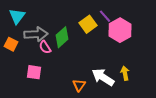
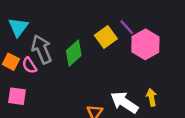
gray arrow: (36, 34) -> (42, 49), turned -110
pink semicircle: (45, 47) -> (29, 65), moved
pink square: (34, 72) -> (17, 96), moved

